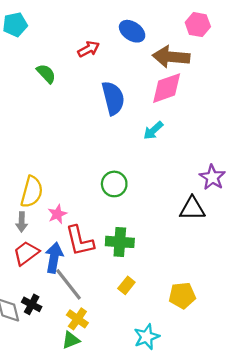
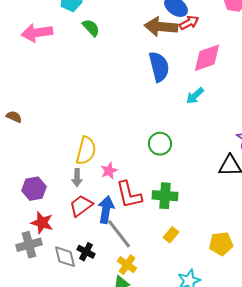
red arrow: (89, 49) -> (189, 23), moved
brown arrow: (171, 57) -> (161, 27), moved
green semicircle: (46, 74) -> (91, 28), moved

